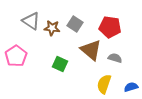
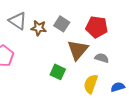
brown triangle: (91, 50) -> (78, 50), turned 30
green square: (60, 64) -> (58, 72), moved

